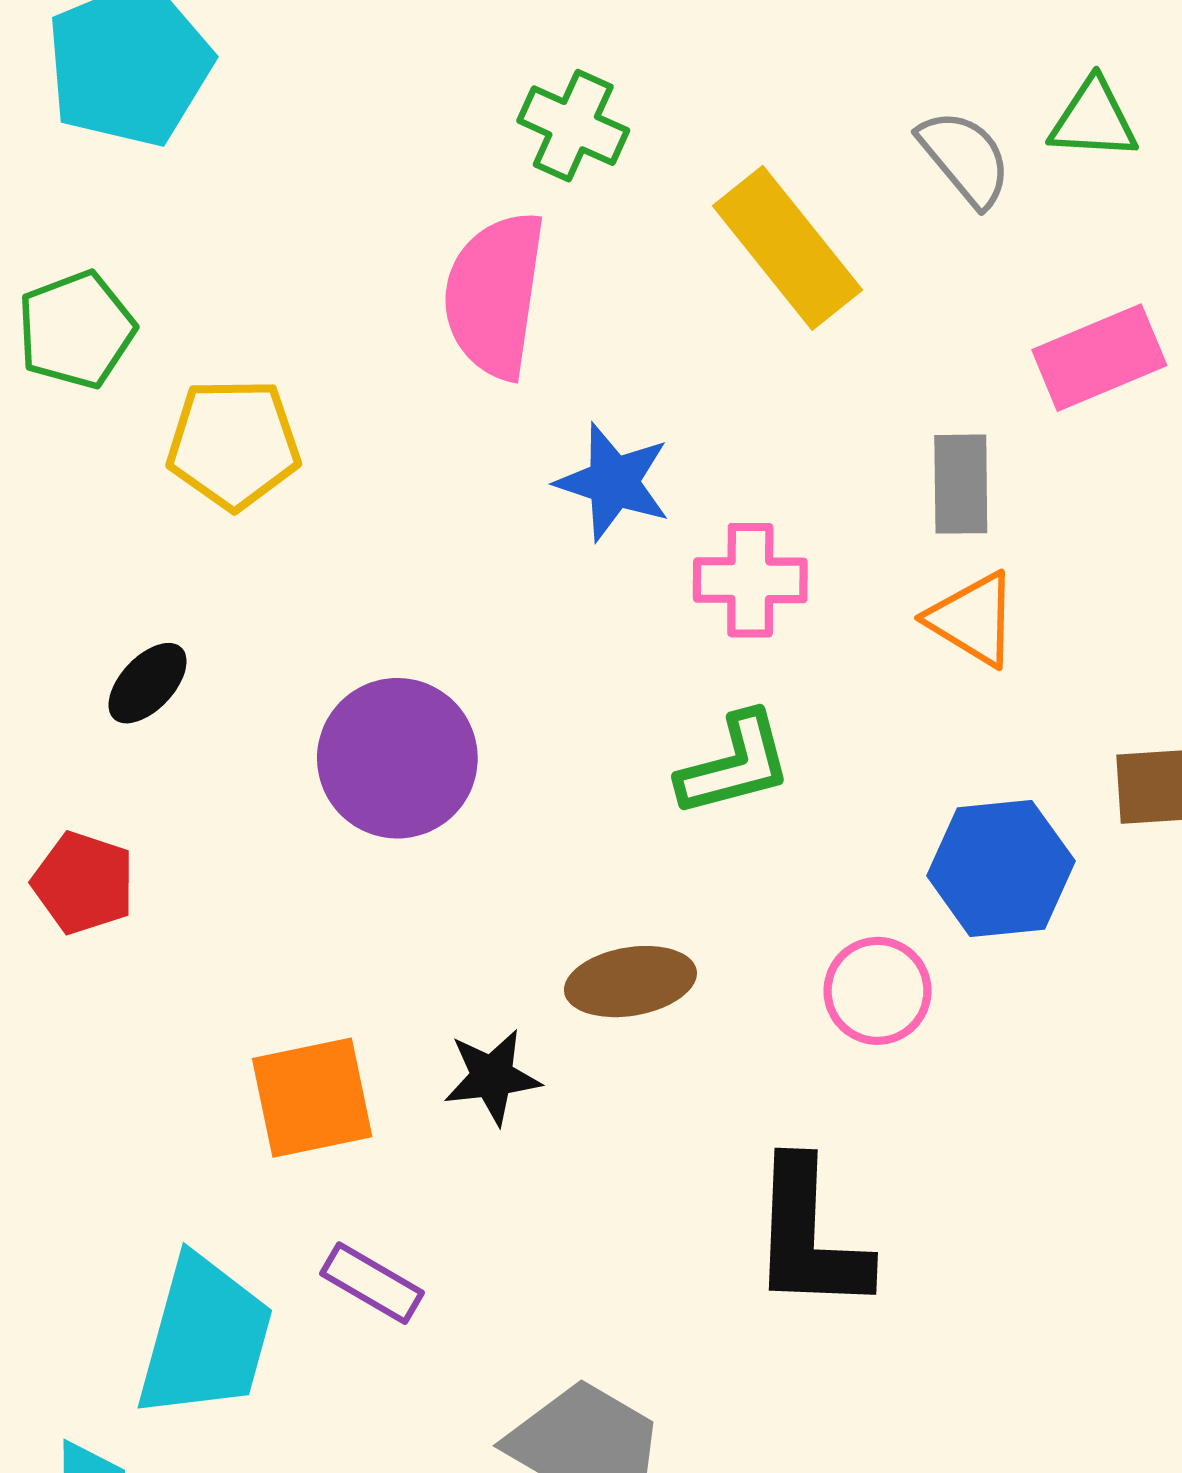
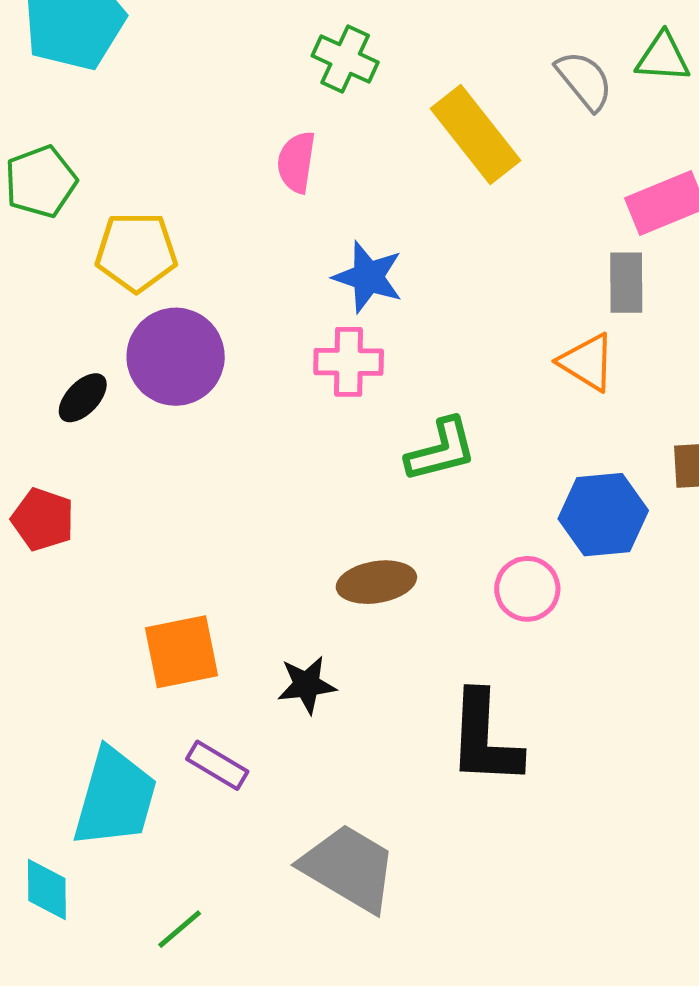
pink semicircle: (495, 295) -> (296, 162), size x0.6
gray rectangle: (961, 484) -> (626, 283), moved
pink cross: (750, 580) -> (349, 362), moved
purple circle: (397, 758) -> (176, 357), moved
black star: (492, 1077) -> (307, 685), moved

